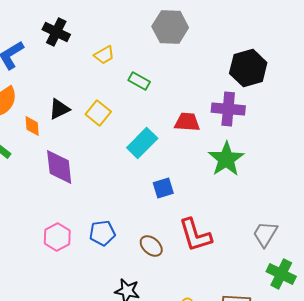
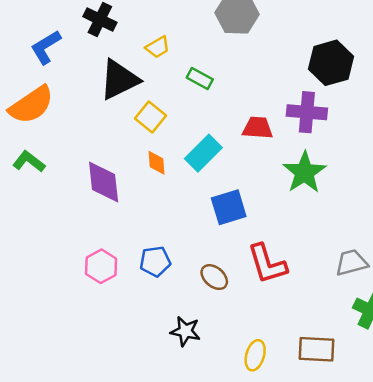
black triangle: (59, 109) -> (119, 80), moved, size x1.6
orange diamond: (32, 126) -> (156, 163), moved
blue square: (163, 188) -> (229, 207), size x1.4
gray trapezoid: (265, 234) -> (351, 263), turned 44

